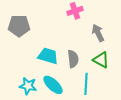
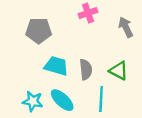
gray pentagon: (19, 26) -> (39, 31), moved
gray arrow: (98, 33) -> (126, 27), moved

